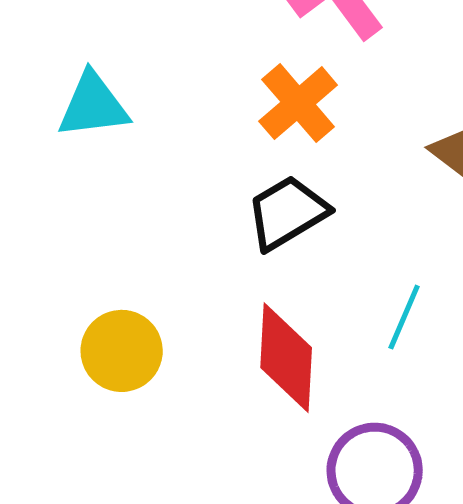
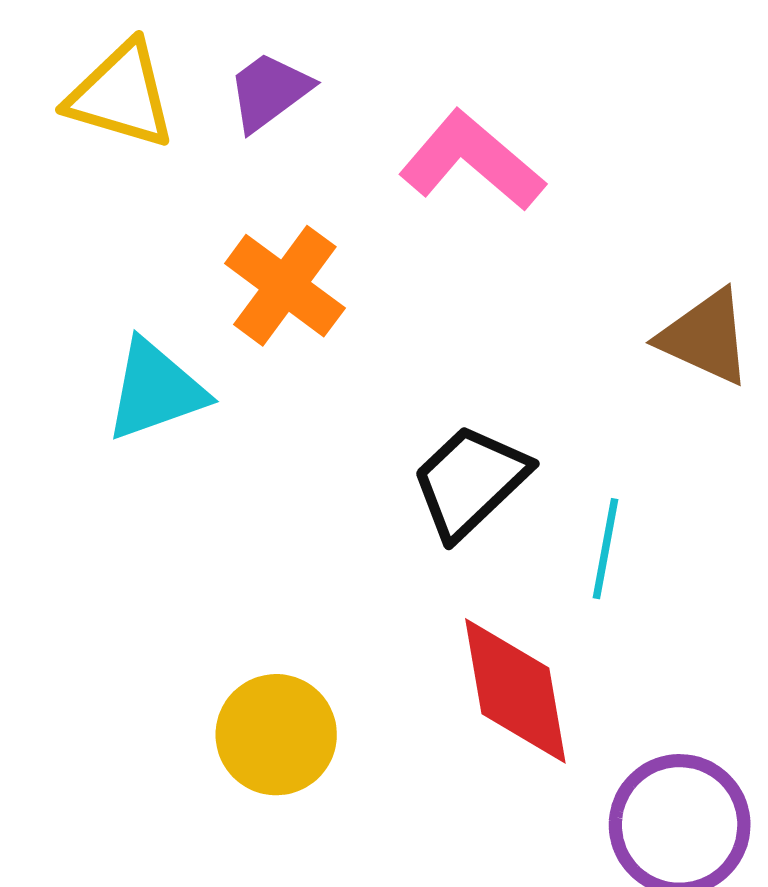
orange cross: (298, 103) -> (285, 286), moved
cyan line: (404, 317) -> (606, 549), moved

